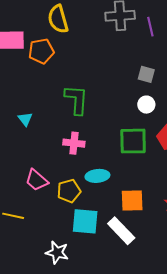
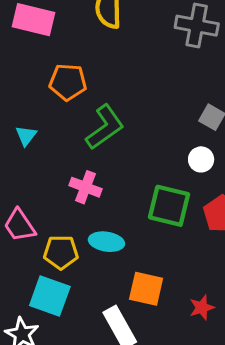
orange pentagon: (41, 51) -> (68, 82), moved
green L-shape: (76, 100) -> (105, 127), turned 36
cyan square: (85, 221) -> (50, 296), moved

